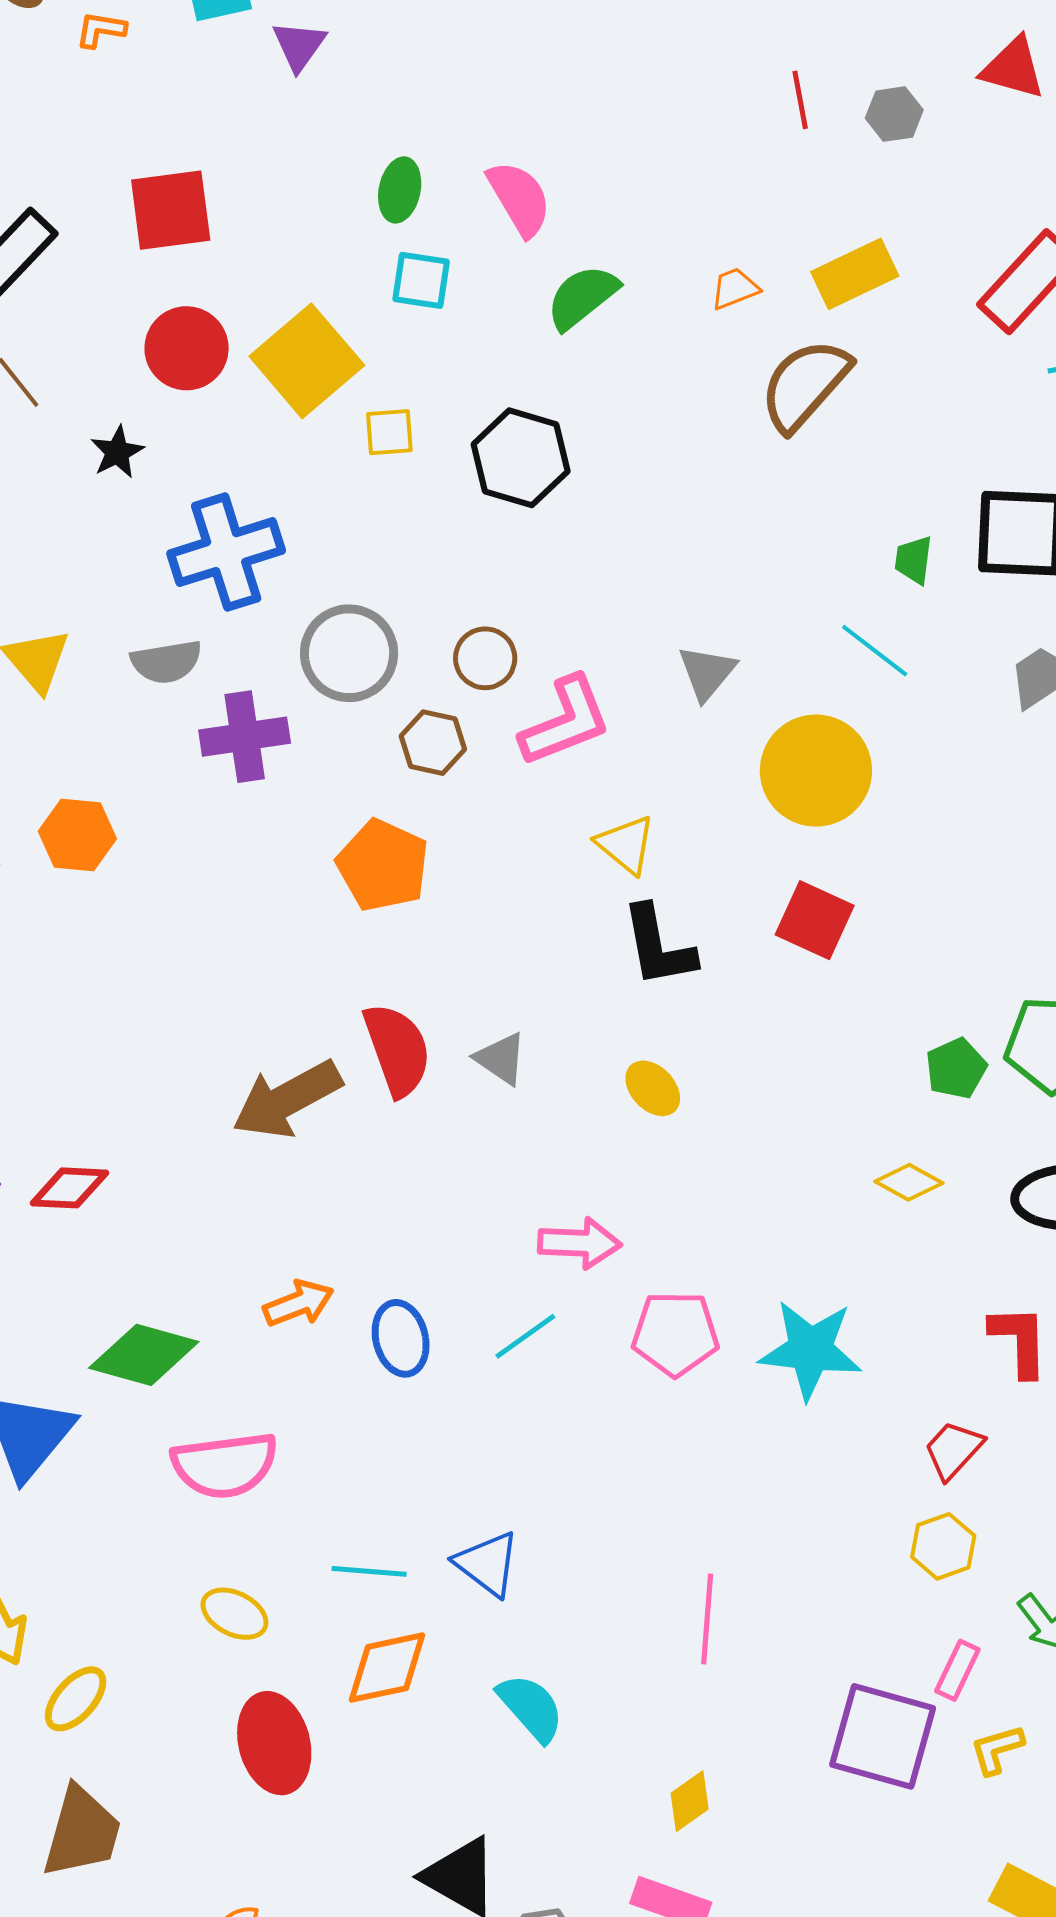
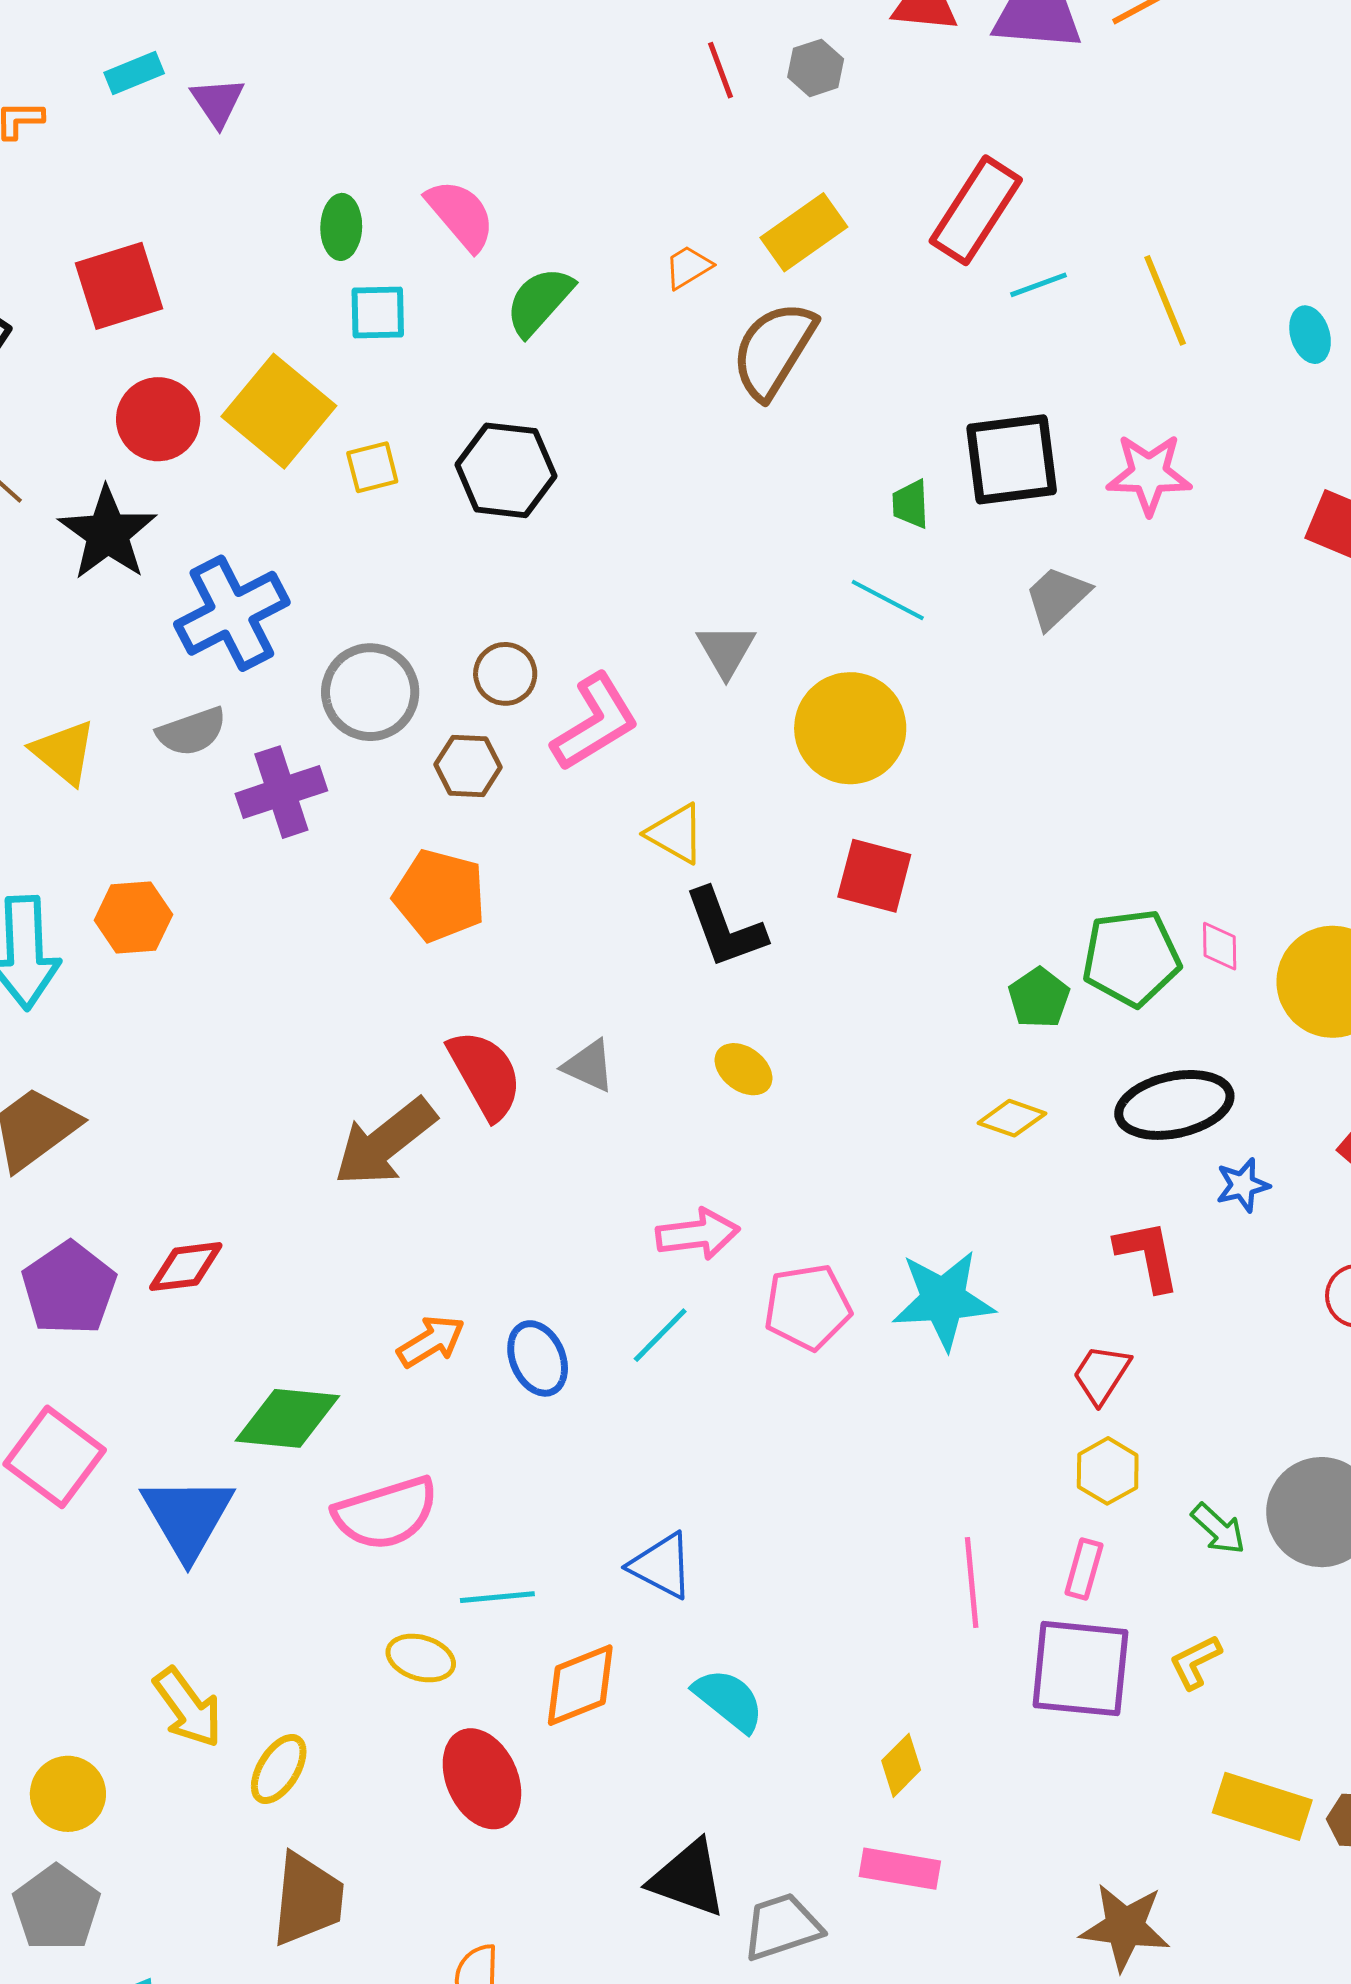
black star: (117, 452) -> (108, 533), size x1.8
cyan line: (369, 1571) -> (497, 1597), moved
pink line: (707, 1619) -> (972, 1582), moved
pink rectangle: (957, 1670) -> (1084, 1569), moved

